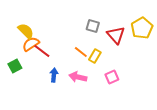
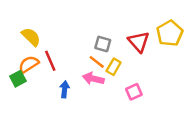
gray square: (93, 26) -> (103, 44), moved
orange semicircle: (31, 44) -> (29, 64), moved
red line: (42, 51) -> (50, 61), turned 30
pink arrow: (78, 77) -> (93, 79), moved

